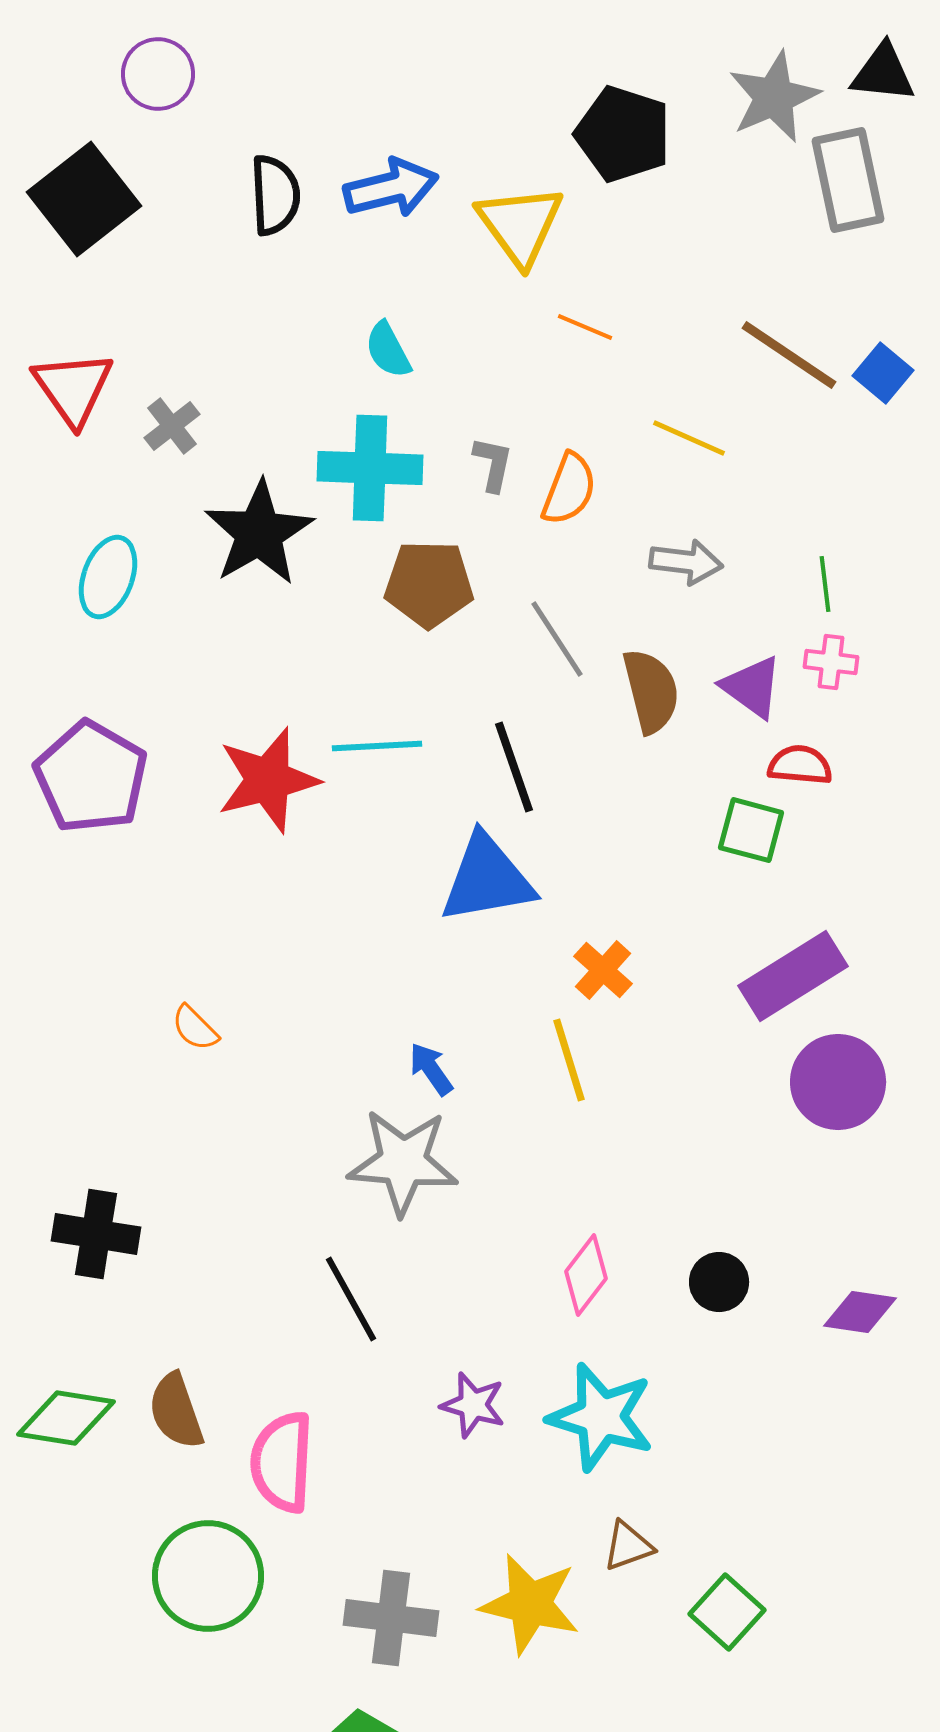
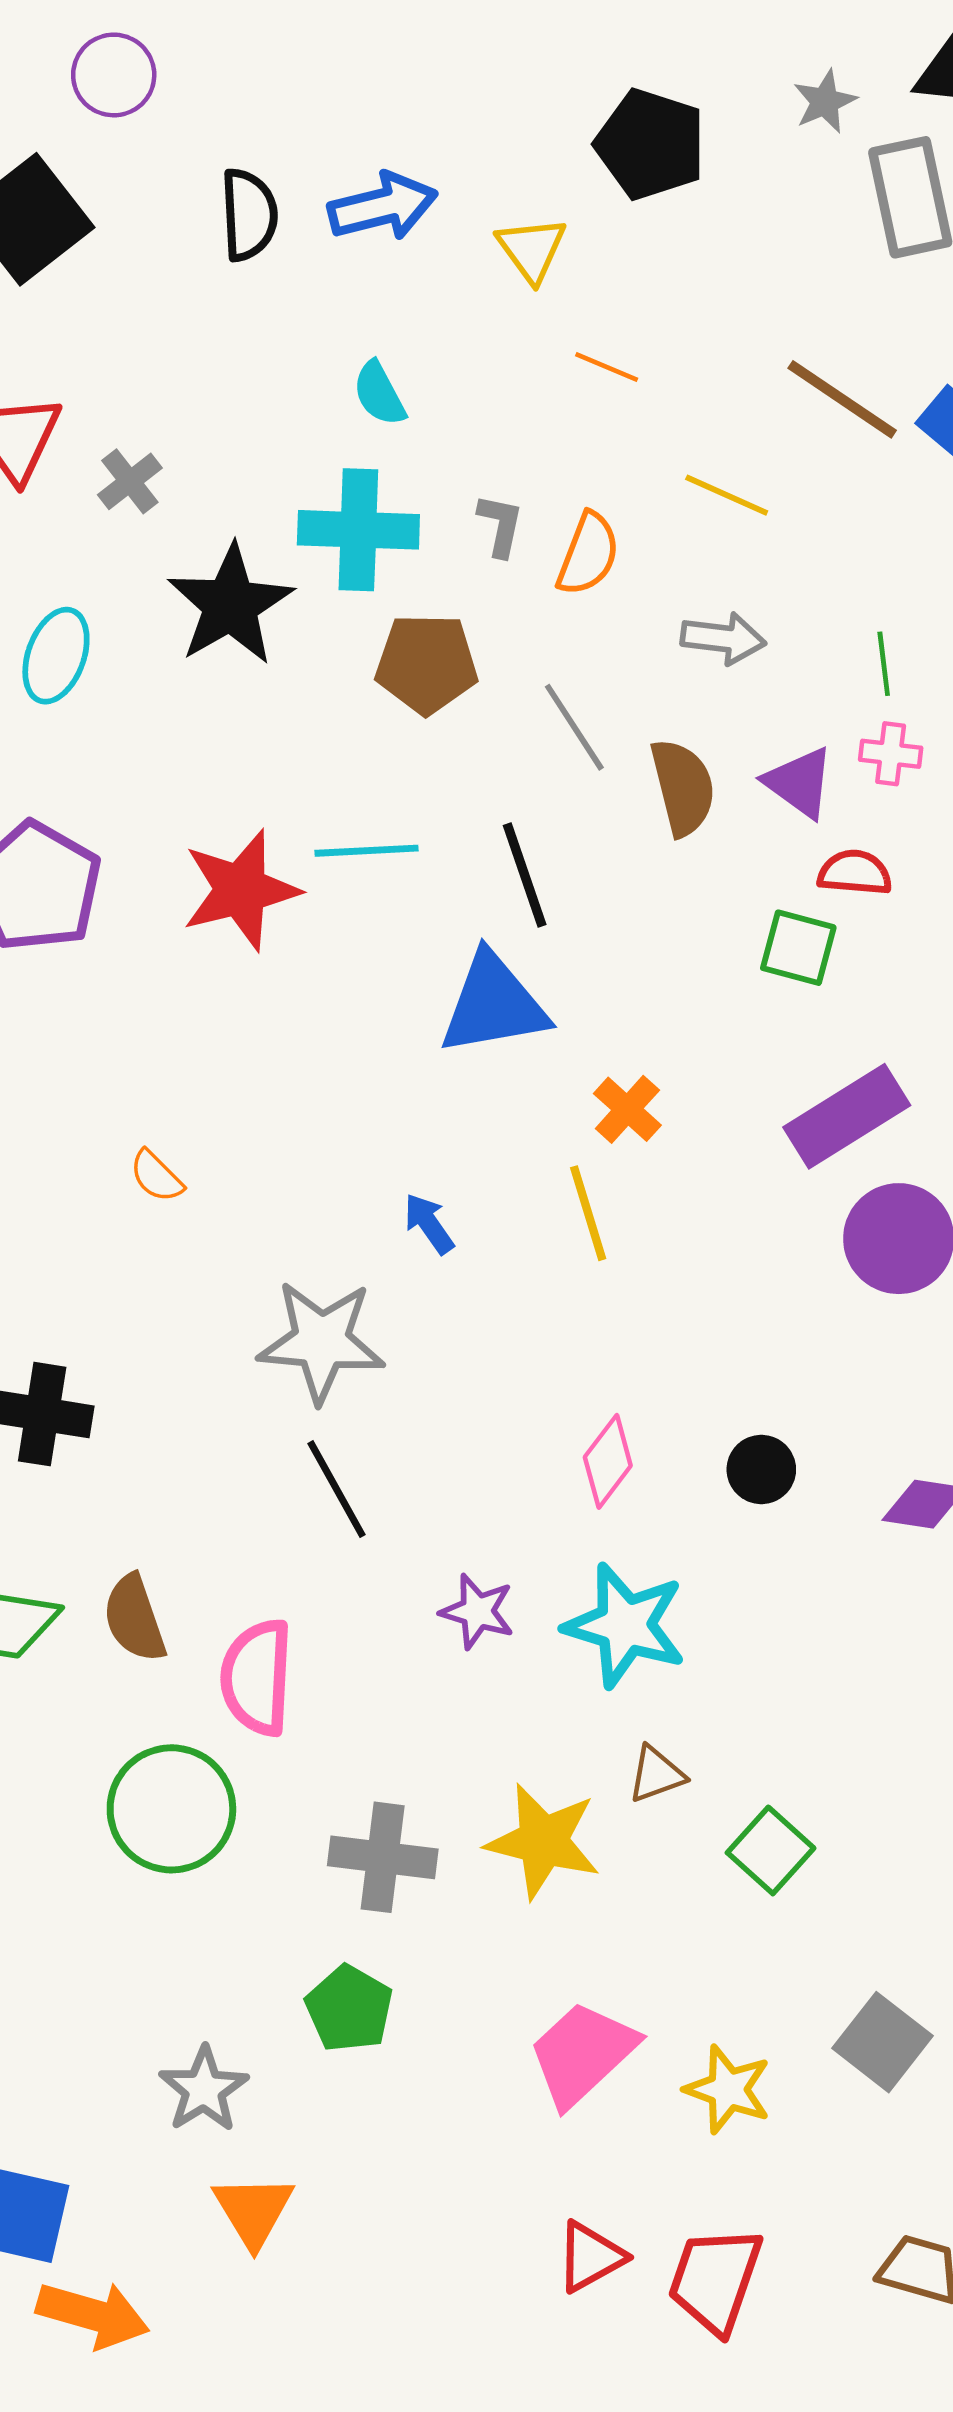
gray star: (774, 97) -> (825, 102), size x0.6
yellow triangle: (520, 225) -> (532, 249), size x0.7
gray star: (403, 1162) -> (321, 1341), moved

